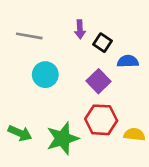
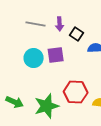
gray line: (29, 36) -> (36, 24), moved
purple square: (99, 81) -> (56, 55), moved, turned 36

